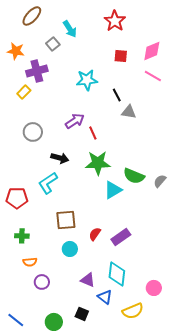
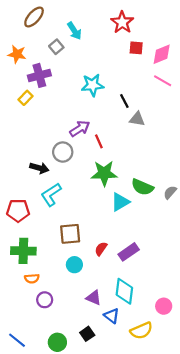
red square: (121, 56) -> (136, 48), moved
gray circle: (33, 132) -> (63, 152), moved
black arrow: (60, 158) -> (39, 168), moved
green cross: (22, 236) -> (23, 251), size x1.6
black square: (82, 314) -> (87, 334), turned 32

